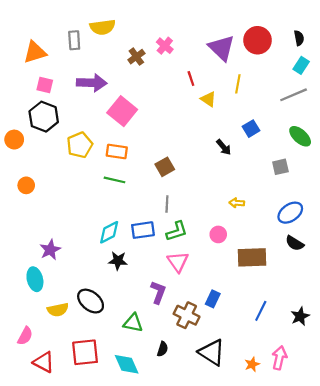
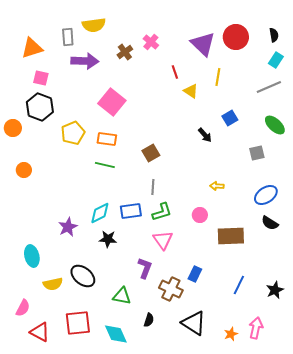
purple arrow: (92, 83) -> (85, 61), moved
purple star: (50, 250) -> (68, 227), moved

